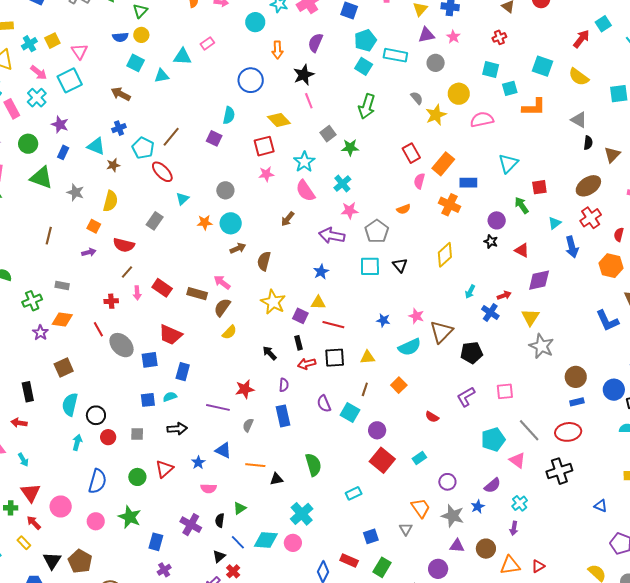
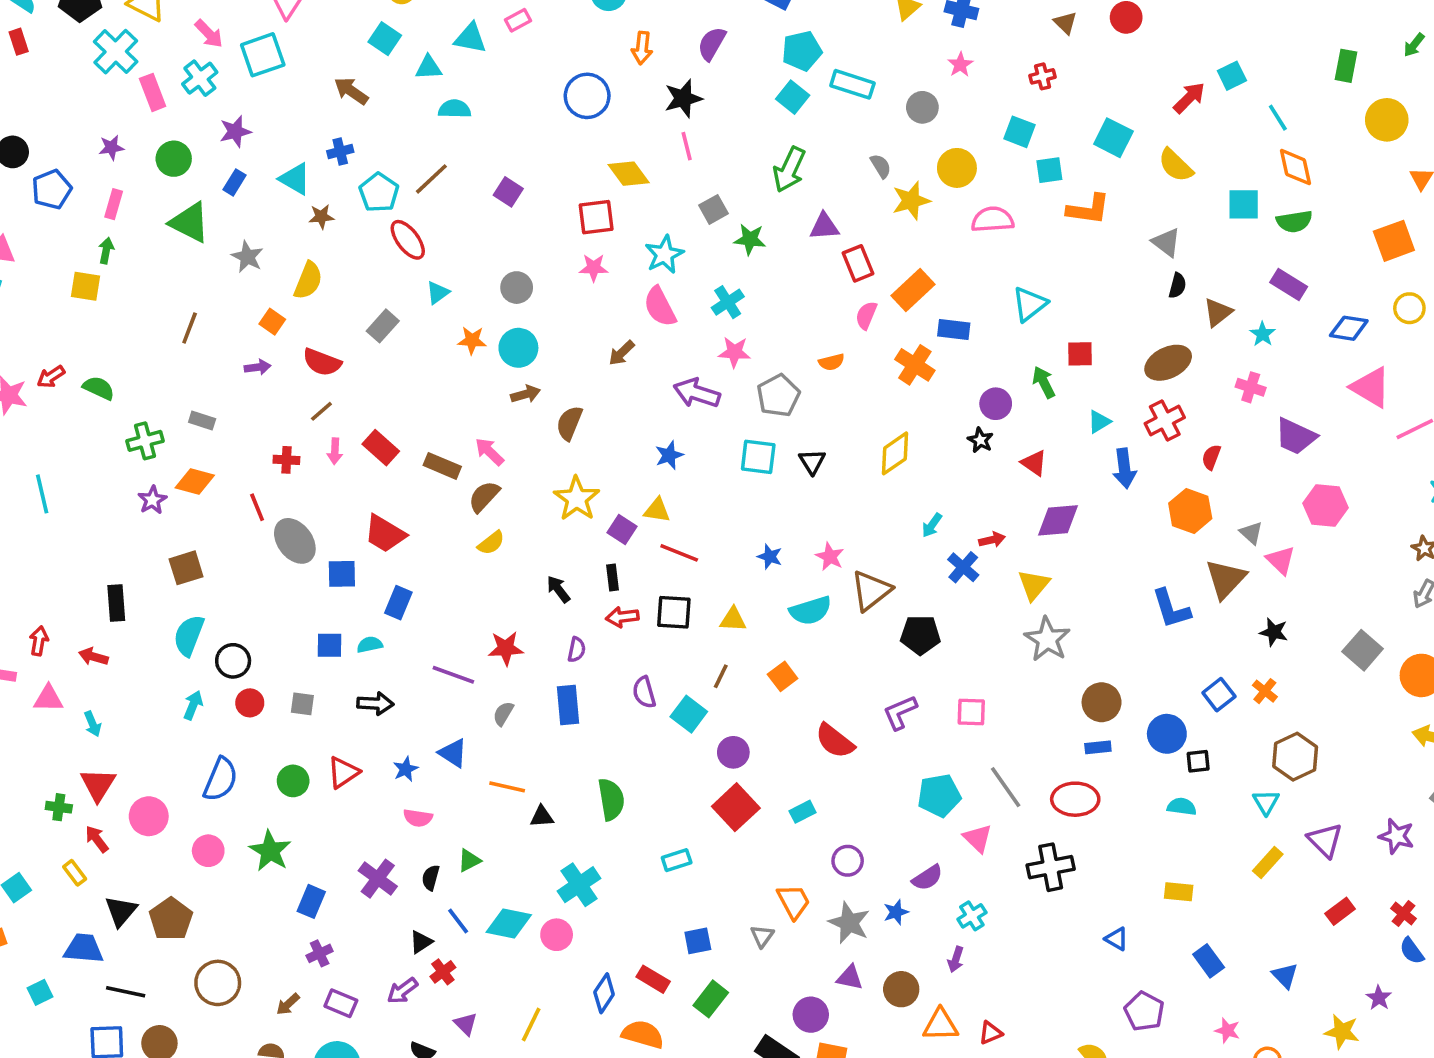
purple triangle: (426, 35) -> (824, 226), moved
cyan semicircle: (229, 115) -> (455, 109), moved, turned -108
purple star: (60, 124) -> (235, 132), turned 30
red semicircle: (432, 417) -> (835, 741), size x1.6

